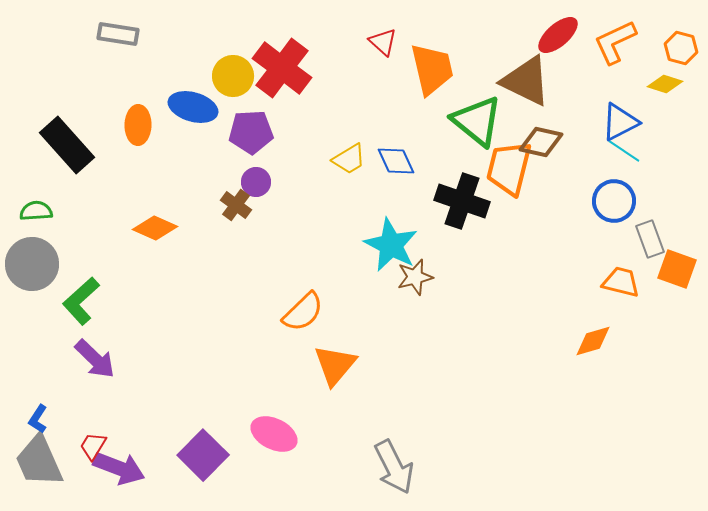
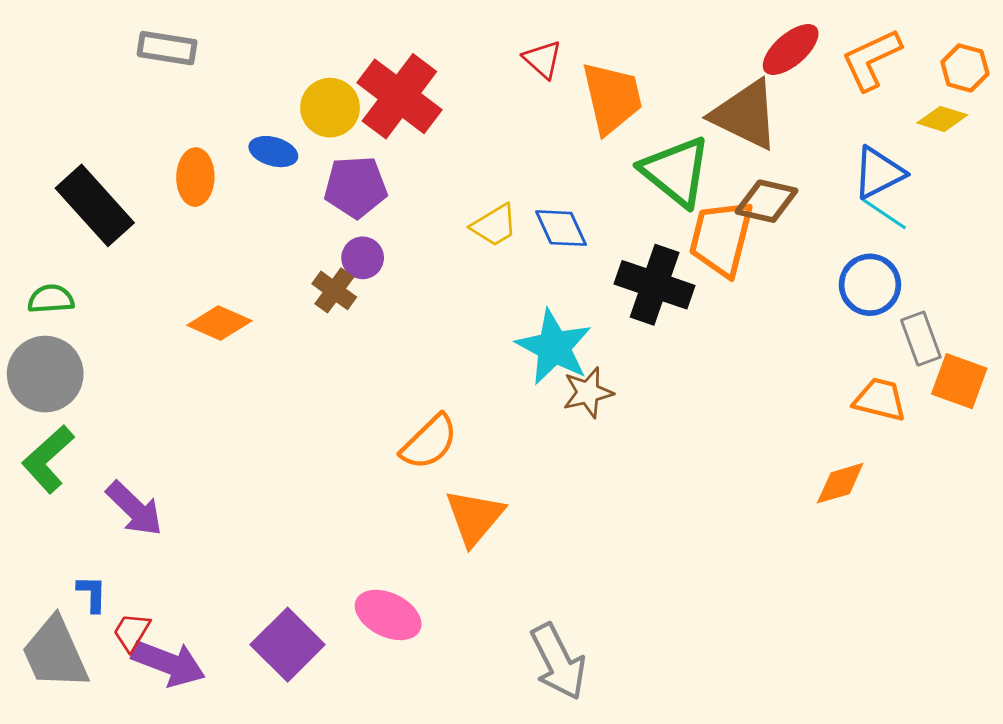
blue ellipse: (193, 107) -> (273, 152), size x0.7
green L-shape: (81, 301) -> (48, 459), moved
blue L-shape: (38, 419) -> (92, 594), moved, turned 148

